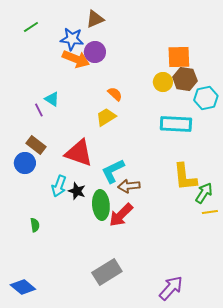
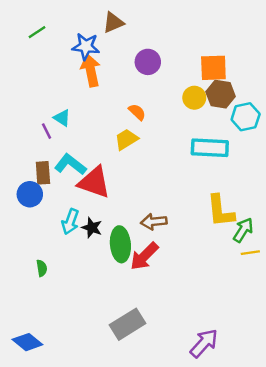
purple circle: (95, 52) -> (148, 62), moved
orange arrow: (76, 59) -> (91, 70), turned -124
brown rectangle: (36, 145) -> (43, 173), turned 48
cyan L-shape: (113, 171) -> (70, 164), moved, turned 64

